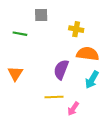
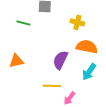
orange triangle: (15, 74) -> (16, 61), turned 42

